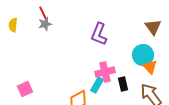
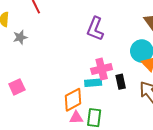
gray star: (45, 24) -> (20, 37), moved
cyan rectangle: (97, 85) -> (93, 83), turned 56

